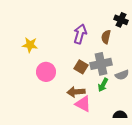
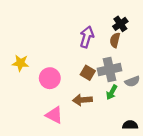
black cross: (121, 20) -> (120, 24), moved, turned 32
yellow star: (30, 45) -> (20, 63), moved
pink triangle: (83, 104) -> (54, 115), moved

